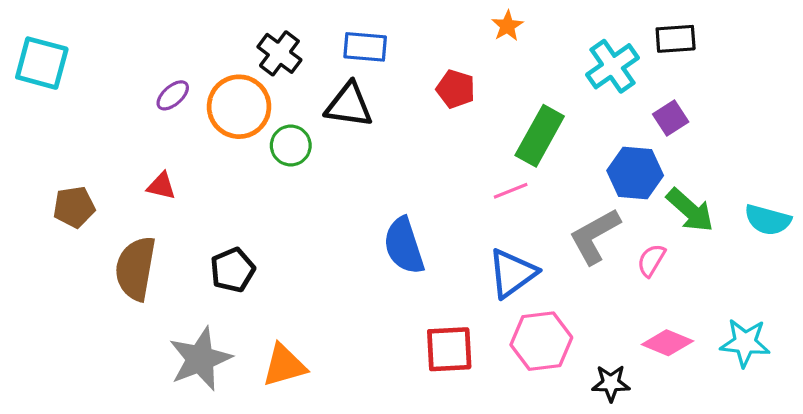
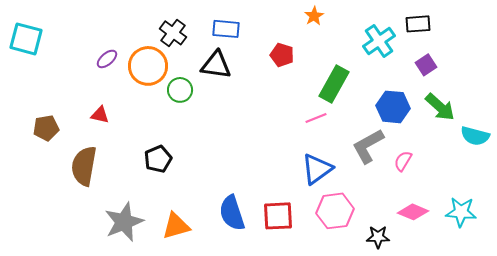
purple square: (671, 118) -> (426, 65), moved
green arrow: (690, 210) -> (440, 107), moved
blue semicircle: (404, 246) -> (232, 213), moved
black pentagon: (233, 270) -> (158, 159), moved

